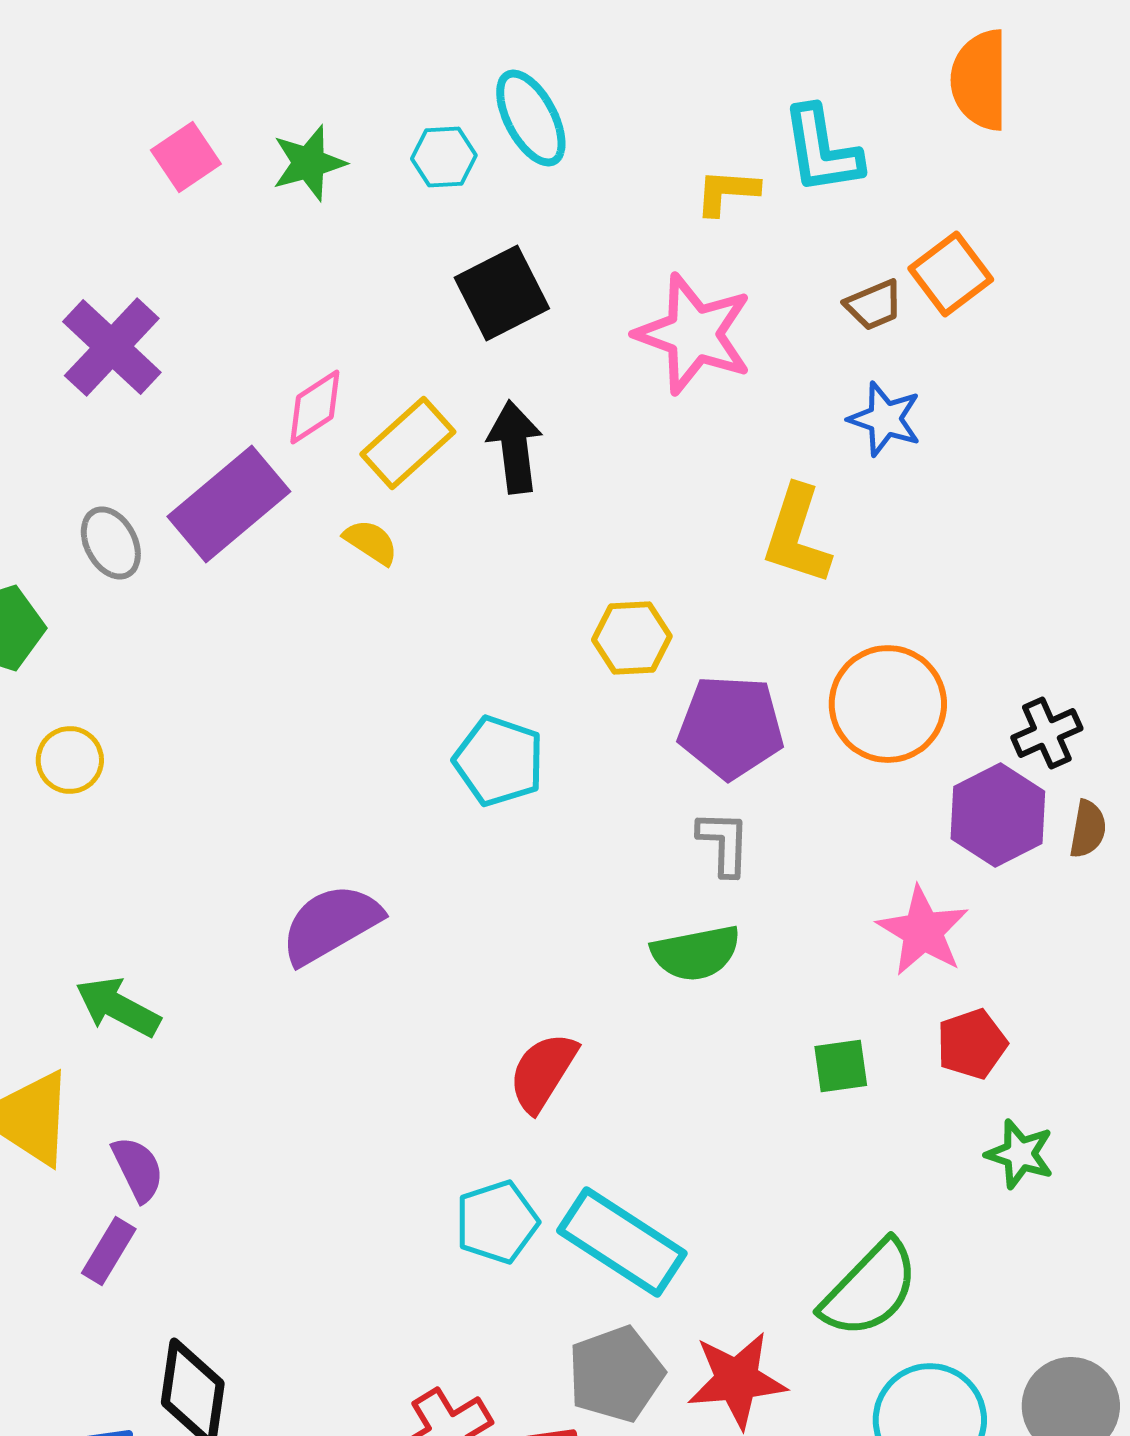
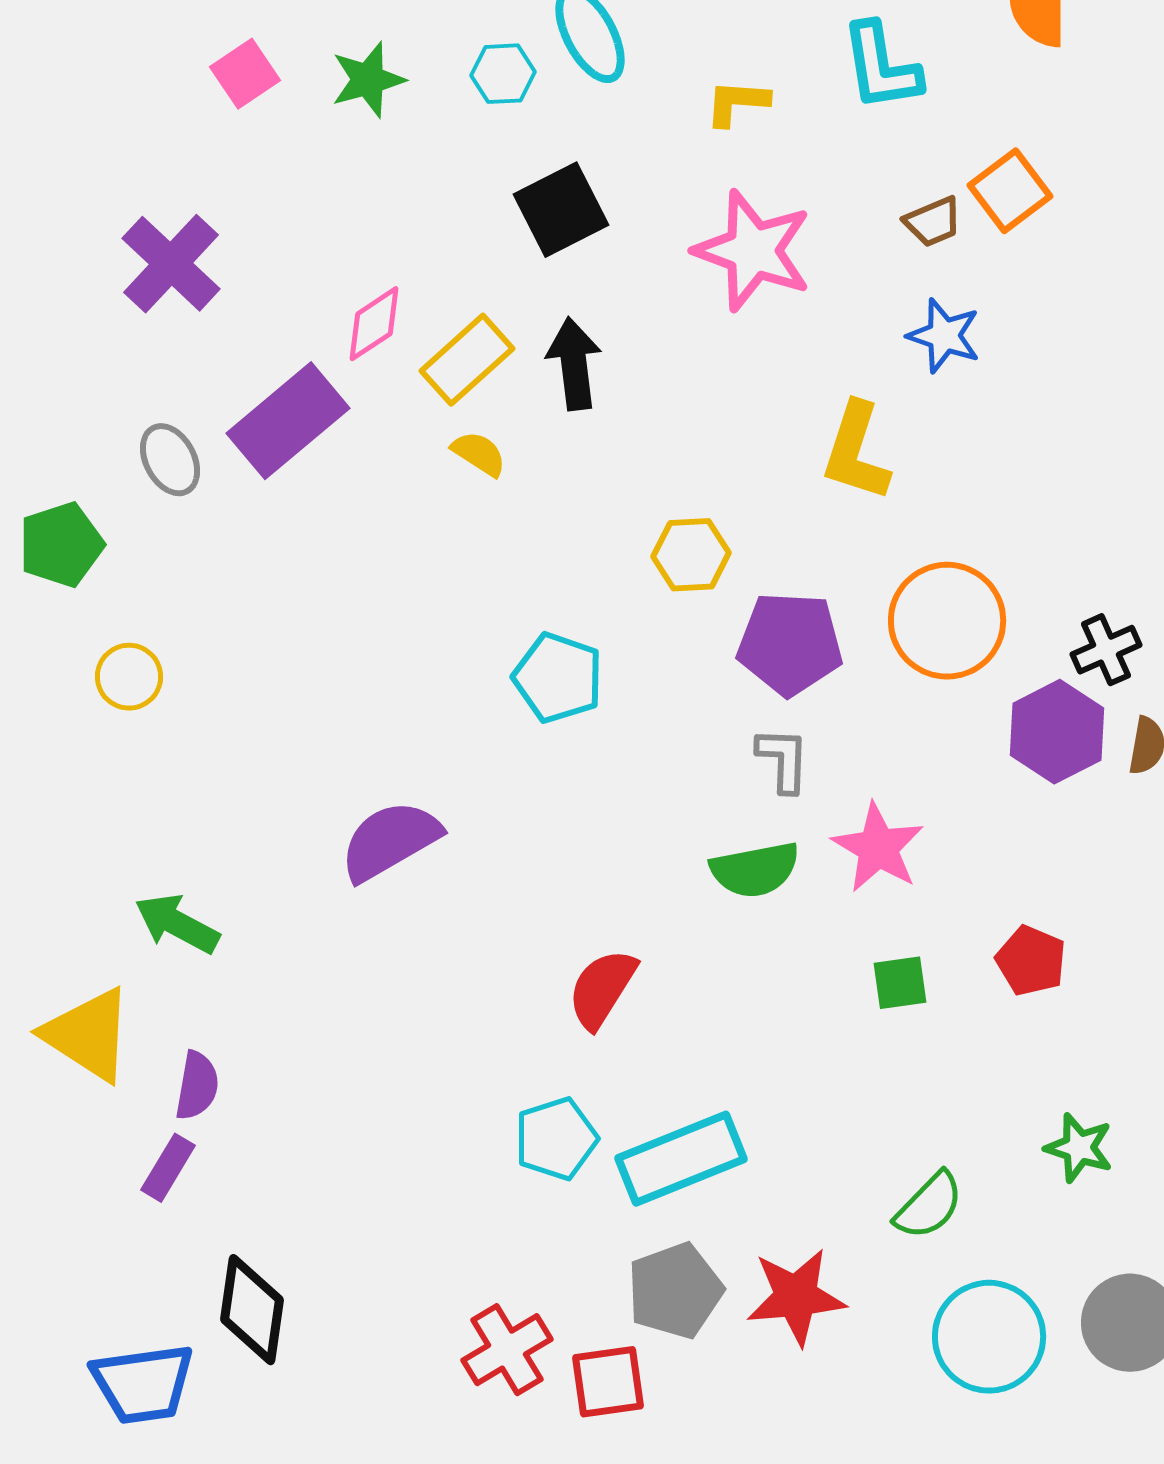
yellow L-shape: (727, 192) -> (737, 103), moved
yellow semicircle: (371, 542) -> (479, 454), moved
pink star: (923, 931) -> (878, 848), moved
red pentagon: (972, 1044) -> (1031, 961), turned -30
green star: (1020, 1154) -> (1079, 1148), moved
purple semicircle: (138, 1169) -> (197, 1086), turned 36
cyan rectangle: (622, 1242) -> (681, 1159), turned -55
green semicircle: (870, 1289) -> (929, 1206), size x0.7

